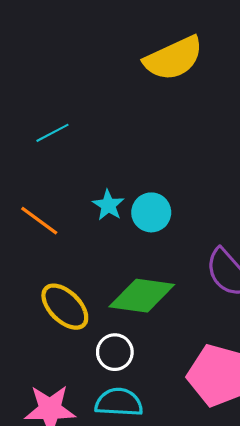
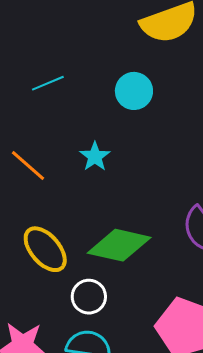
cyan circle: (151, 212) -> (134, 91), moved

